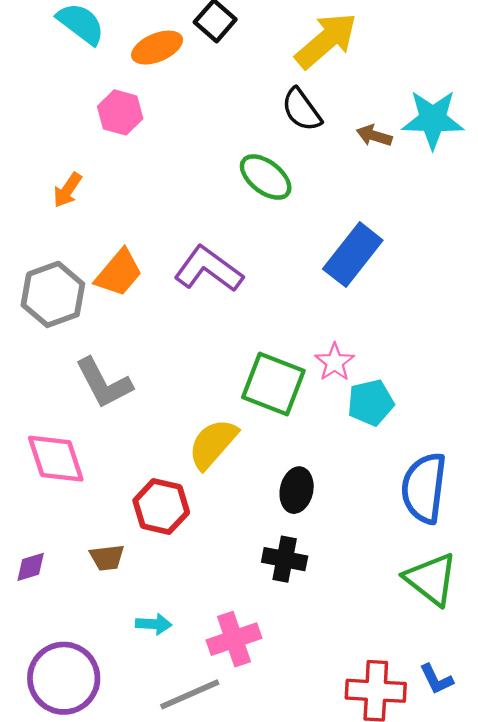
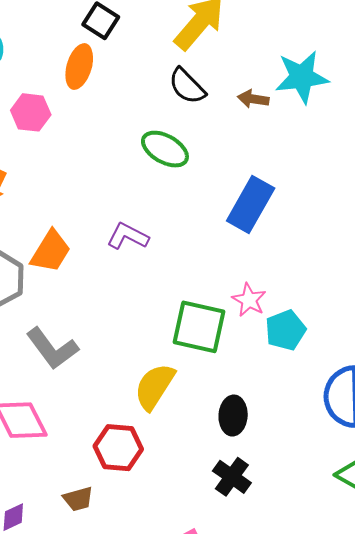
orange ellipse: (157, 48) -> (79, 67), moved, turned -42
purple L-shape: (208, 269) -> (128, 236), size x0.7
black cross: (285, 559) -> (232, 477), turned 33

